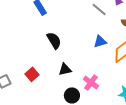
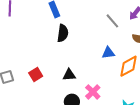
black semicircle: (54, 40) -> (63, 33), moved, turned 30

